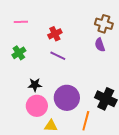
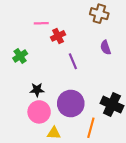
pink line: (21, 22) -> (41, 23), moved
brown cross: (104, 24) -> (99, 14), moved
purple line: (58, 56) -> (73, 61), moved, turned 42

